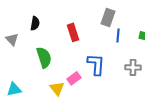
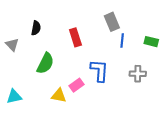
gray rectangle: (108, 17) -> (112, 22), turned -42
green semicircle: (44, 57) -> (45, 63), turned 45
yellow triangle: (57, 88) -> (59, 96), turned -42

